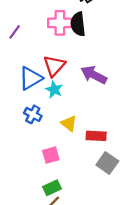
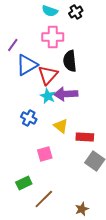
black semicircle: (78, 24) -> (70, 61), moved
purple arrow: (94, 75) -> (66, 94), moved, turned -30
blue triangle: (31, 78) -> (27, 65), moved
green rectangle: (52, 188) -> (24, 183), moved

